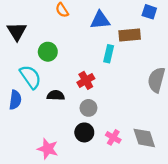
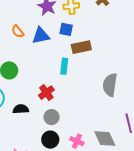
blue square: (149, 12) -> (66, 29), moved
blue triangle: (100, 20) -> (41, 36), moved

